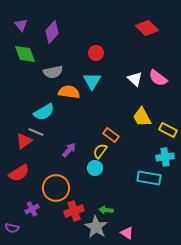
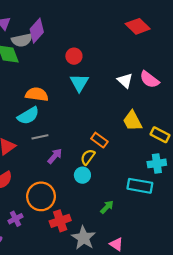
red circle: (96, 53) -> (74, 56), moved
gray semicircle: (53, 72) -> (22, 40), moved
orange semicircle: (69, 92) -> (37, 94), moved
gray line: (36, 132) -> (40, 137), moved, turned -35
green arrow: (106, 210) -> (107, 207), moved, turned 128

